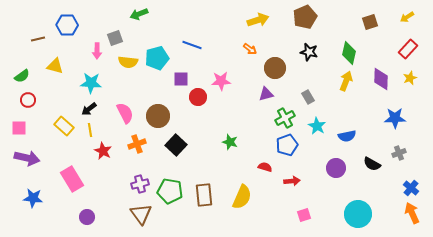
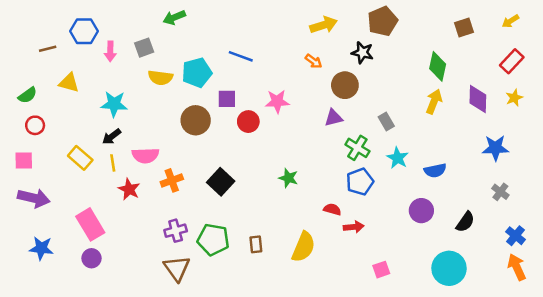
pink arrow: (97, 51) -> (110, 51), moved
black star: (309, 52) -> (362, 53), moved
pink semicircle: (125, 113) -> (145, 155), moved, turned 115
brown circle: (158, 116) -> (196, 120), moved
green cross: (285, 118) -> (357, 148), turned -30
gray cross: (399, 153) -> (500, 192), turned -32
black semicircle: (372, 164) -> (465, 222), moved, turned -84
red arrow: (292, 181) -> (354, 227), moved
brown rectangle: (204, 195) -> (256, 244), size x0.6
purple circle: (87, 217) -> (91, 258), moved

